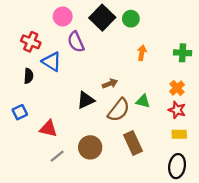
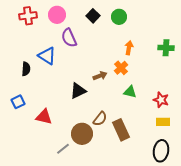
black square: (102, 18) -> (93, 16), size x0.6
red cross: (31, 42) -> (28, 16), moved, turned -30
orange cross: (177, 88) -> (121, 68), moved
brown semicircle: (119, 110) -> (100, 119), moved, size x0.7
gray line: (57, 156) -> (63, 149), moved

